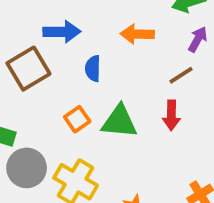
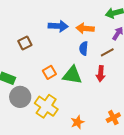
blue arrow: (62, 32) -> (58, 26), moved
blue semicircle: (93, 68) -> (84, 48), moved
brown square: (28, 69) -> (25, 43), size x0.6

